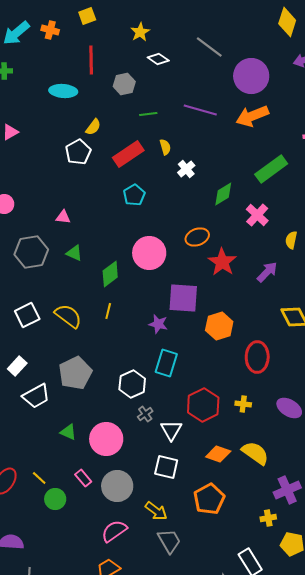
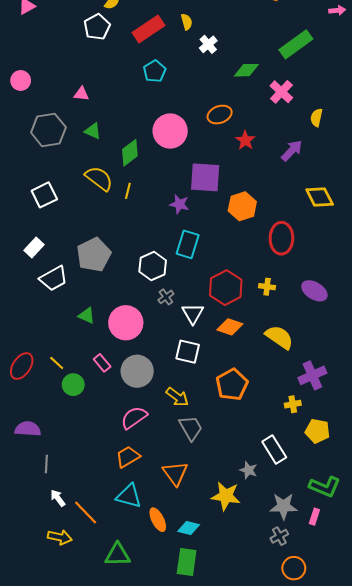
green diamond: (223, 194) -> (246, 70), turned 30
red star: (222, 262) -> (245, 140), size x0.7
yellow semicircle: (68, 316) -> (99, 178), moved
orange diamond: (218, 454) -> (230, 327), moved

